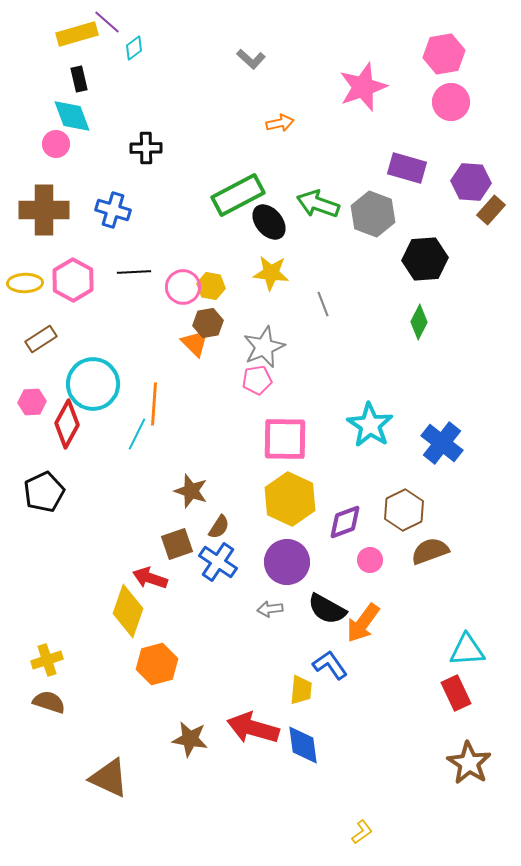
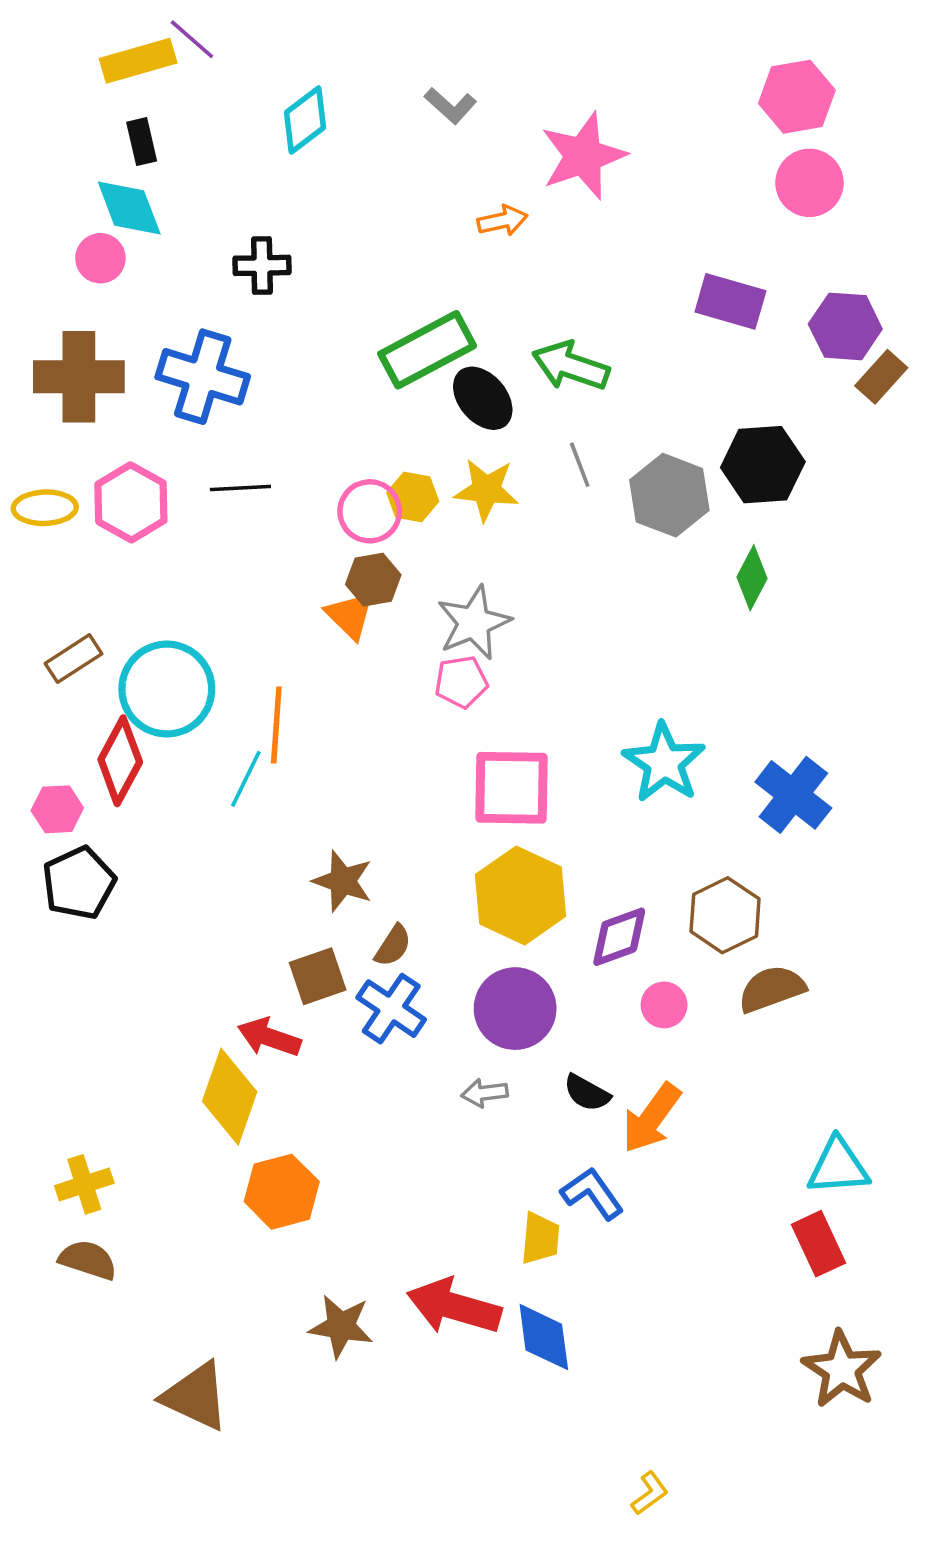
cyan diamond: (134, 48) -> (305, 120), moved, size x1.5
pink star: (363, 87) -> (583, 156), moved
blue cross: (113, 210) -> (203, 377), size x1.4
gray hexagon: (373, 214) -> (669, 495), moved
yellow hexagon: (211, 286) -> (413, 497), moved
pink circle: (183, 287) -> (370, 511), moved
gray line: (323, 304) -> (580, 465), moved
brown rectangle: (41, 339) -> (73, 659), moved
pink hexagon: (32, 402) -> (57, 809), moved
black semicircle: (327, 609) -> (587, 1093), size x0.7

